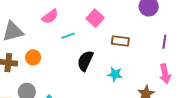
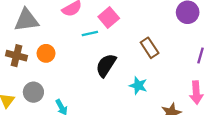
pink square: (95, 18) -> (109, 18), moved
brown rectangle: (120, 41) -> (150, 48), turned 42

